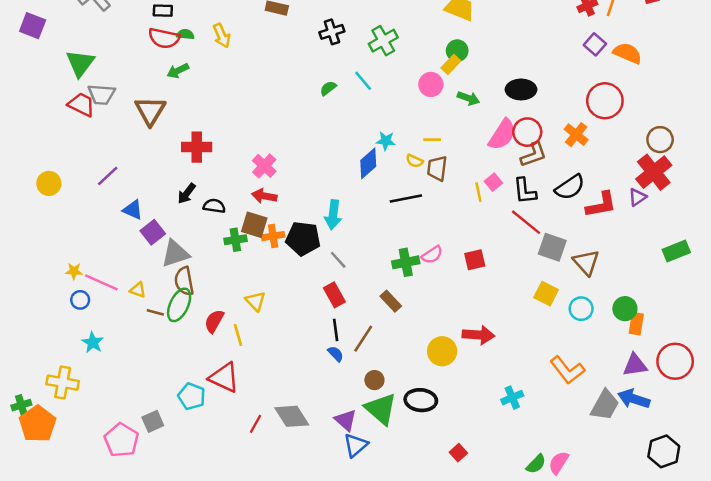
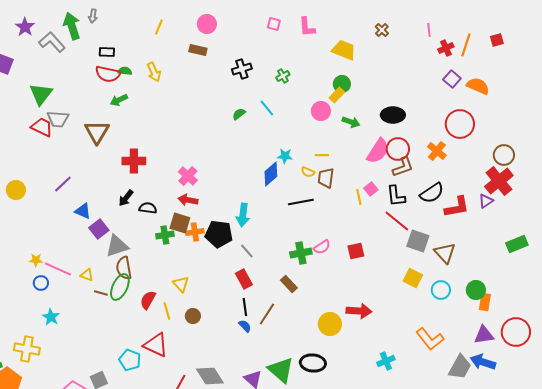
green cross: (383, 41) -> (283, 76), size x0.6
brown circle: (374, 380) -> (193, 316), moved

